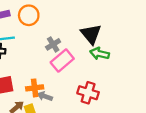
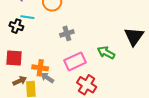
black triangle: (91, 34) -> (134, 36), moved
pink rectangle: (62, 61) -> (75, 61), moved

